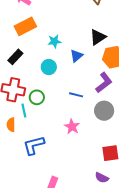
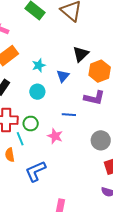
purple L-shape: (104, 83) -> (94, 98), turned 60
gray circle: (104, 111) -> (101, 140), moved
pink star: (72, 127) -> (55, 136), moved

